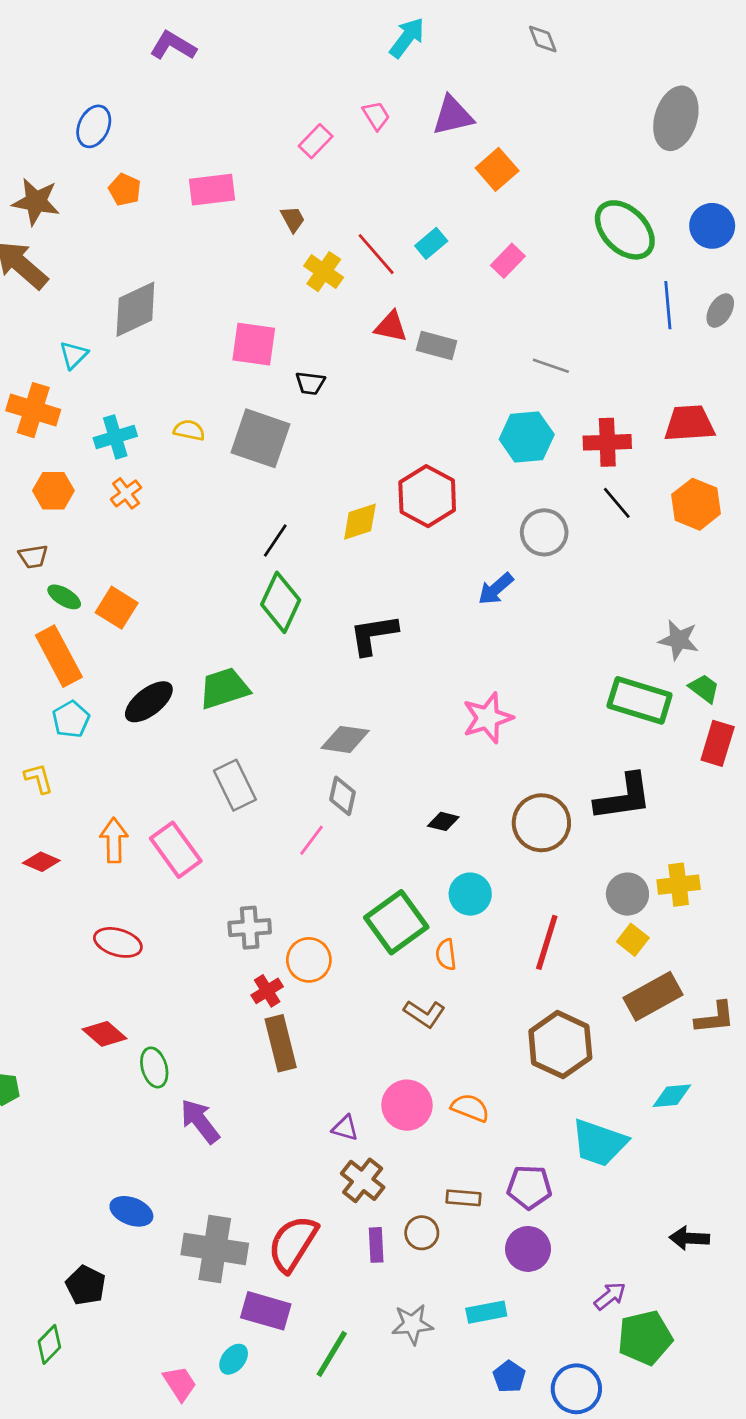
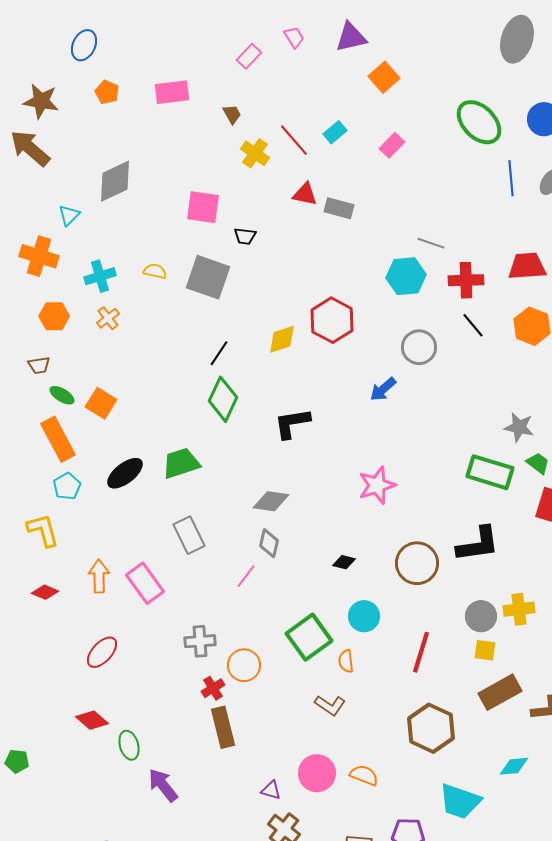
gray line: (551, 366) -> (431, 243), moved
yellow L-shape: (39, 778) -> (43, 530), size x1.5
yellow square: (633, 940) -> (485, 650), turned -30
red ellipse: (118, 942) -> (102, 652), turned -64

